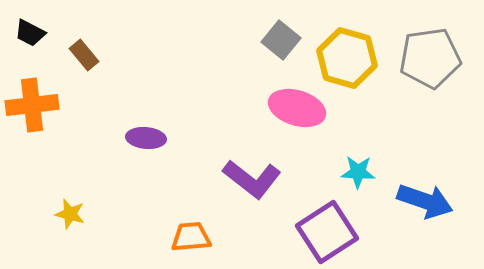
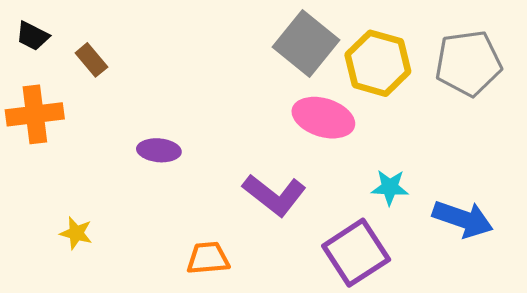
gray square: (281, 40) -> (306, 44), size x1.5

